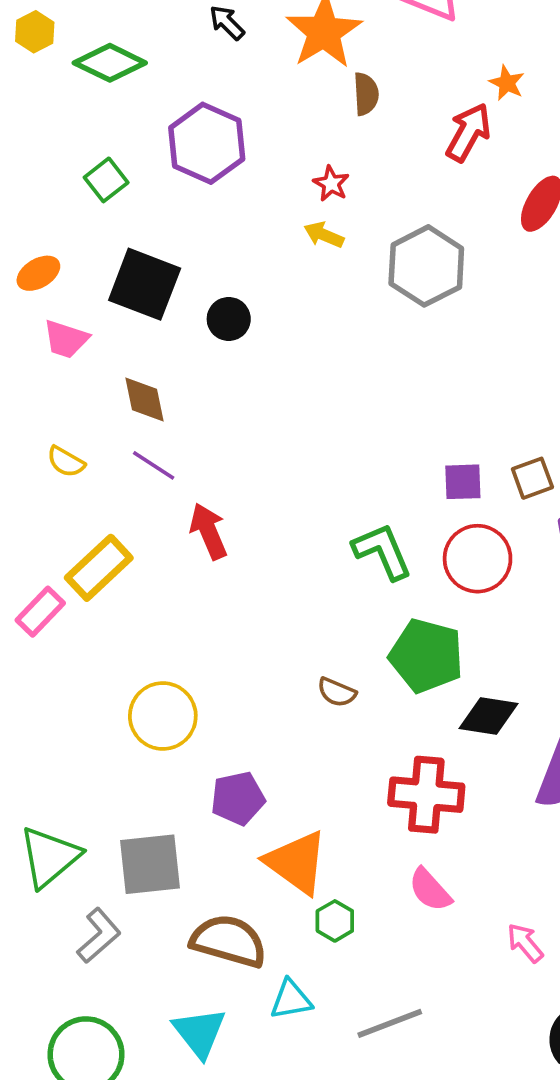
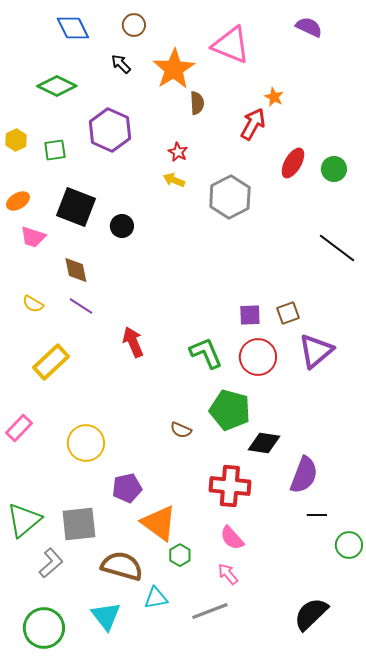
yellow hexagon: (35, 32) -> (16, 140), moved
green square: (106, 180) -> (55, 150), turned 30
red arrow: (209, 531) -> (133, 342), moved
pink rectangle: (40, 612) -> (19, 428), moved
pink arrow: (525, 943) -> (228, 574), moved

